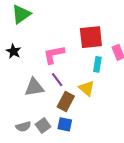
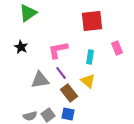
red square: (91, 37) -> (92, 21), moved
cyan rectangle: (97, 64) -> (90, 57), moved
brown rectangle: (66, 101) -> (69, 93), turned -66

